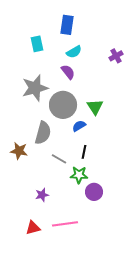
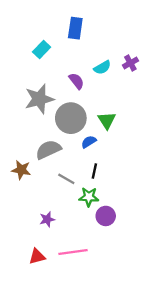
cyan rectangle: (37, 44) -> (42, 49), turned 56
cyan semicircle: (74, 52) -> (102, 67), moved
gray semicircle: (43, 133) -> (48, 150), turned -130

